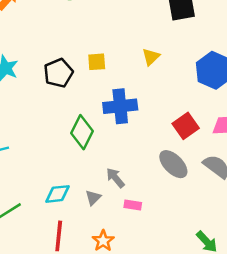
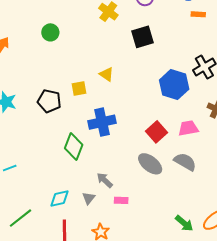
yellow triangle: (151, 57) -> (107, 74), moved, turned -35
black pentagon: (58, 73) -> (49, 101), turned -30

